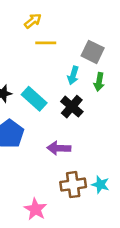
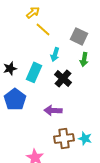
yellow line: (46, 43) -> (43, 29), turned 42
cyan arrow: (73, 75) -> (55, 54), moved
cyan rectangle: (34, 99) -> (34, 72), turned 72

